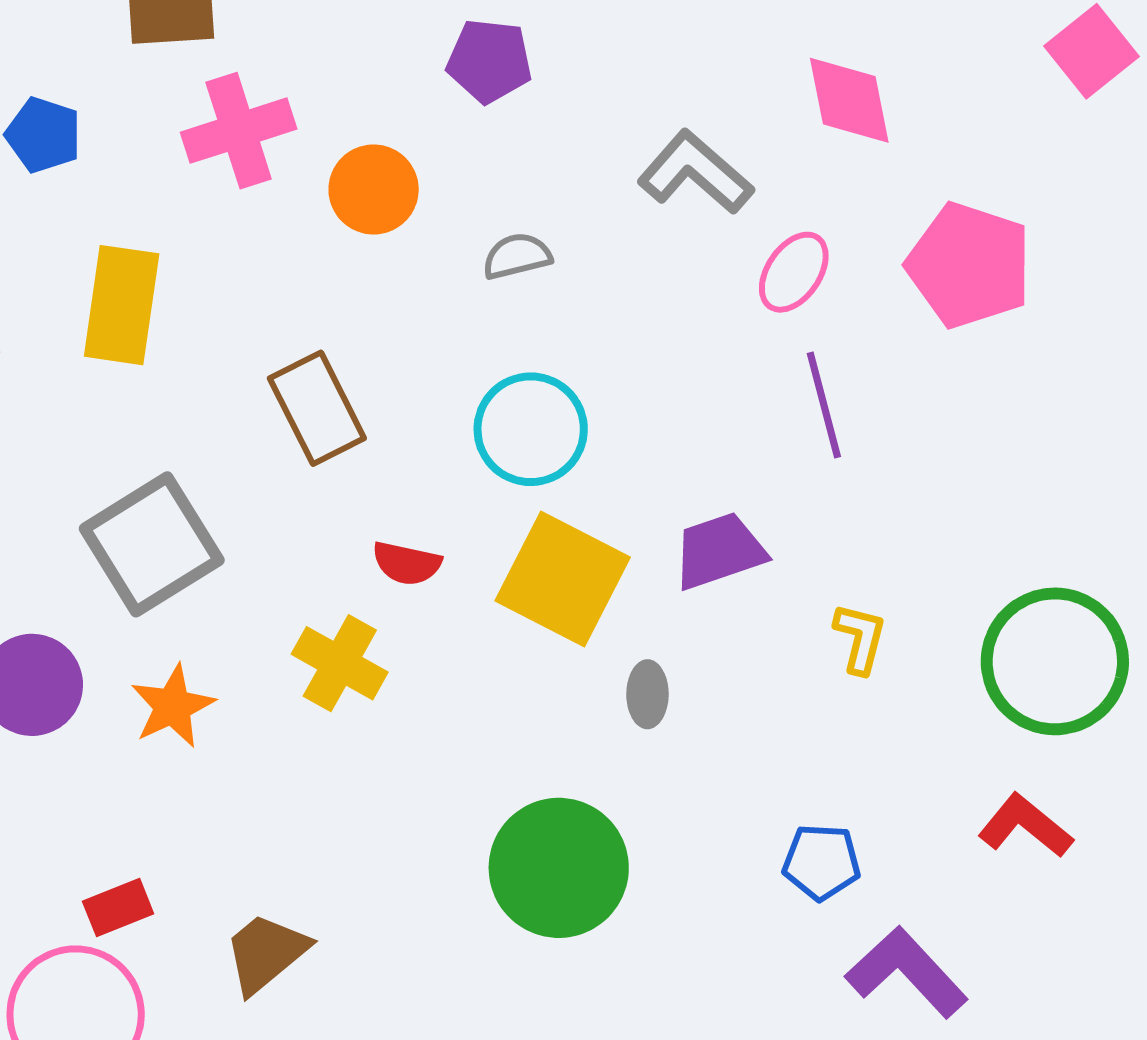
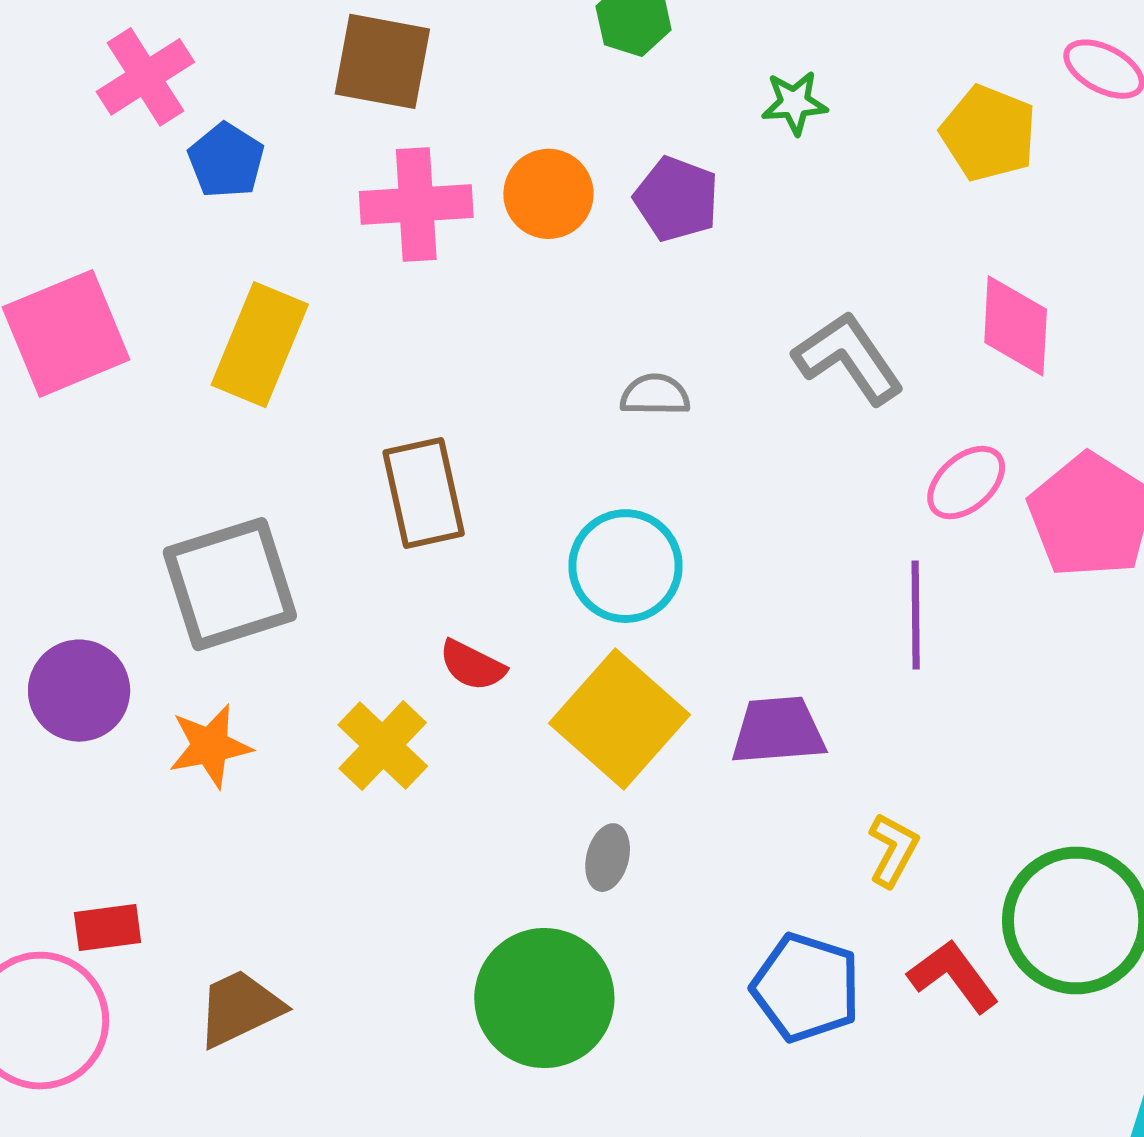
orange circle: (374, 189) -> (548, 194), moved
pink ellipse: (794, 272) -> (966, 483), moved
gray ellipse: (647, 694) -> (608, 858), moved
red L-shape: (1025, 826) -> (953, 976), moved
blue pentagon: (822, 862) -> (806, 988), moved, size x1.4

